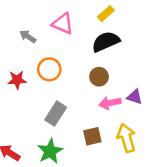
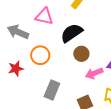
gray arrow: (28, 36) -> (18, 32), size x1.5
black semicircle: (106, 42) -> (72, 33), moved

